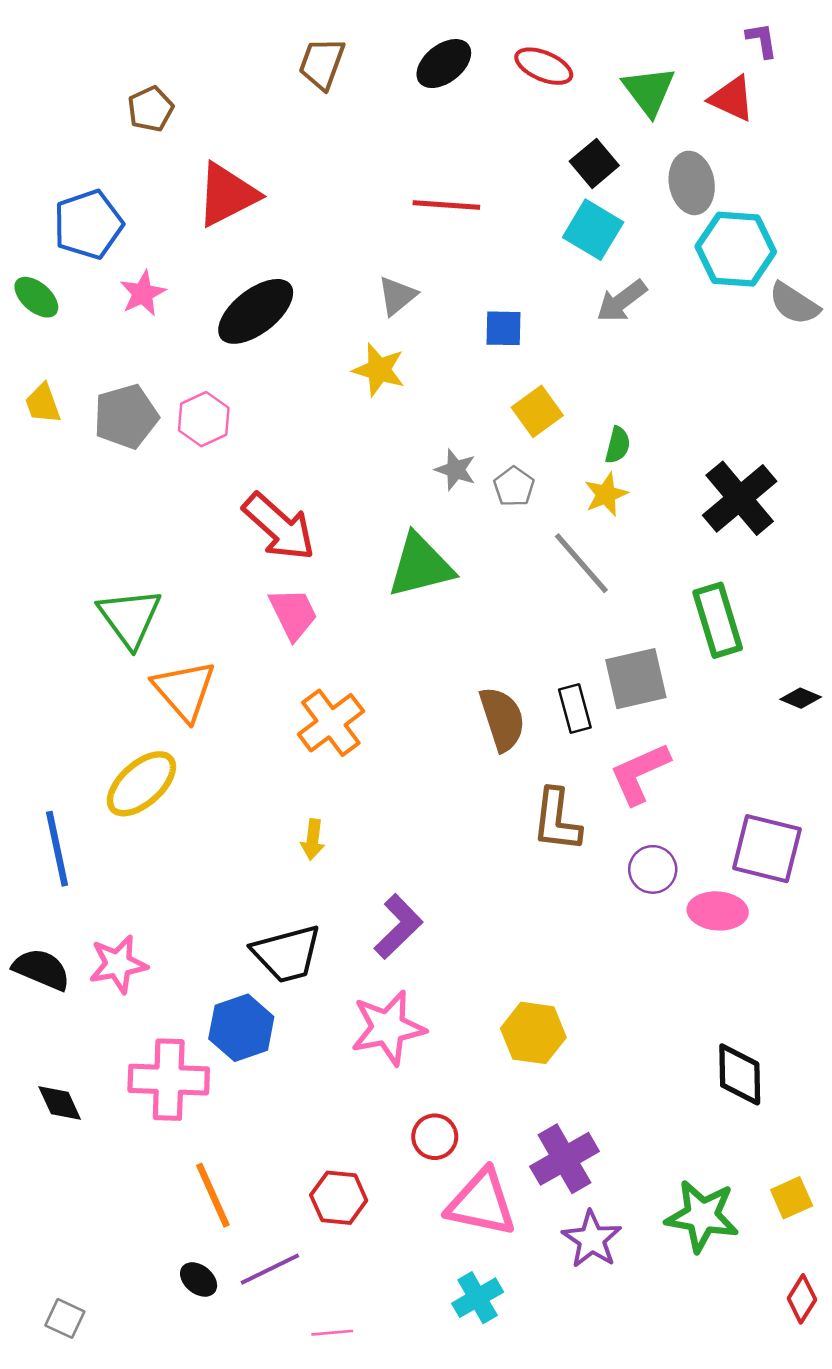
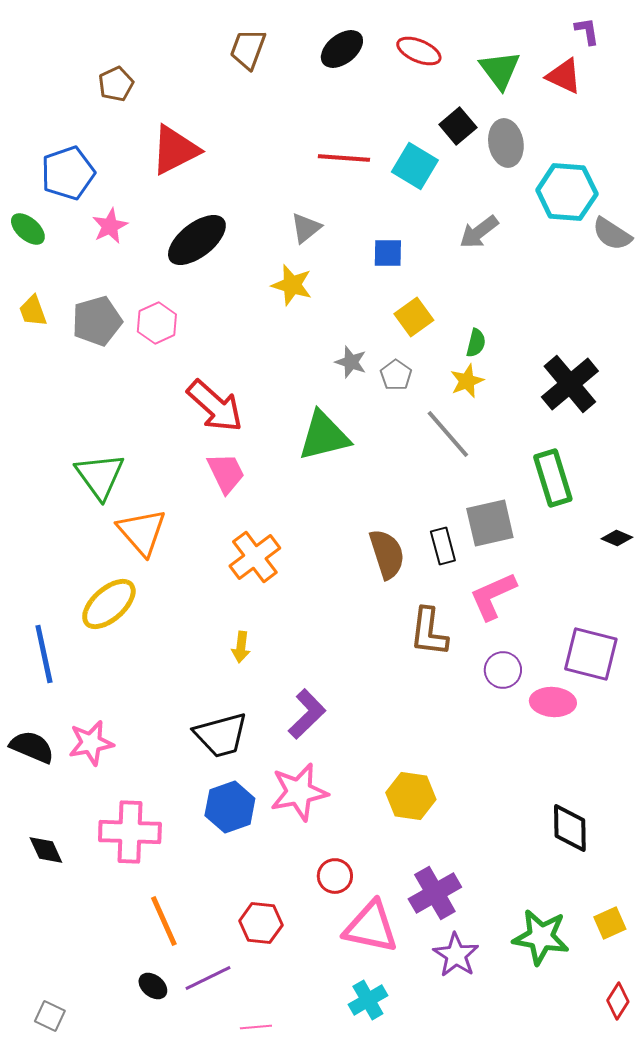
gray ellipse: (692, 183) -> (506, 143), moved
cyan square: (593, 230) -> (415, 166), moved
blue hexagon: (241, 1028) -> (230, 807), moved

